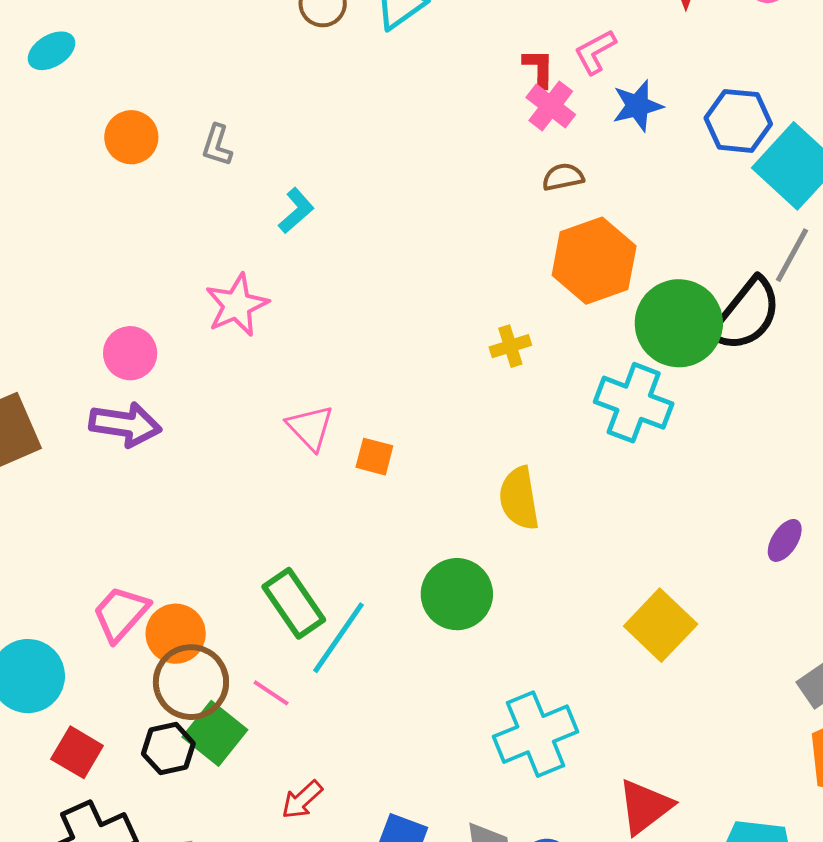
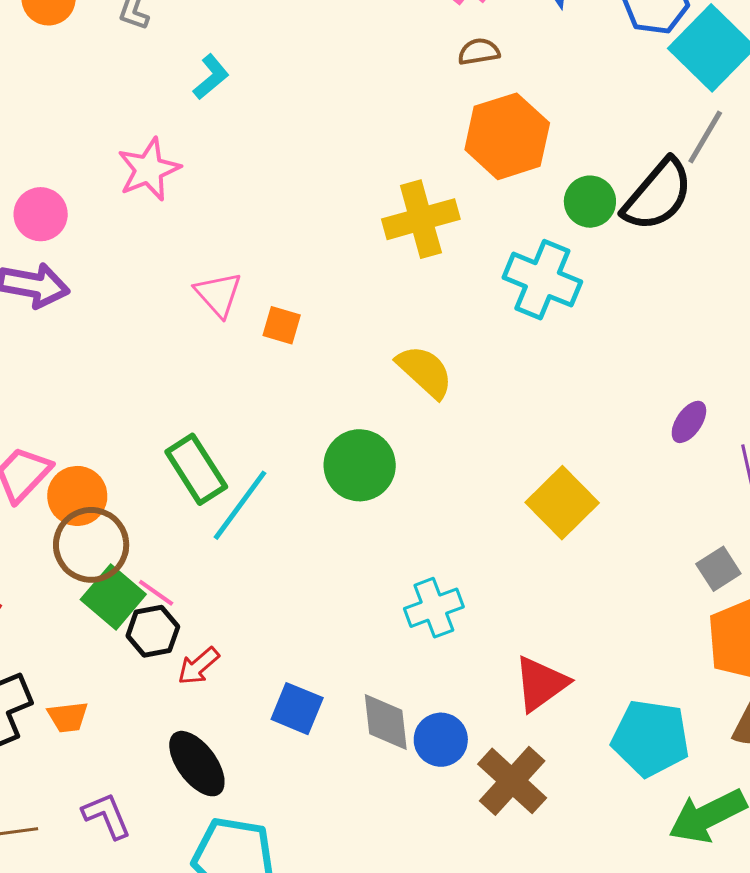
green circle: (679, 323) -> (590, 202), size x0.6
yellow cross: (510, 346) -> (421, 219), size x1.8
yellow semicircle: (519, 498) -> (425, 371), turned 140
pink line: (271, 693) -> (156, 593), moved
cyan cross: (536, 734) -> (434, 608), size x0.7
black hexagon: (168, 749) -> (153, 631), moved

